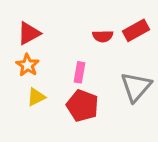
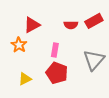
red triangle: (29, 33) -> (32, 25), moved
yellow triangle: (36, 97) -> (25, 79), moved

